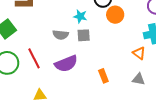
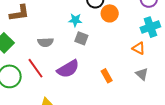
gray semicircle: (61, 35) -> (45, 42), moved
gray square: (84, 35) -> (81, 38), turned 32
gray triangle: (139, 79) -> (142, 74), turned 40

